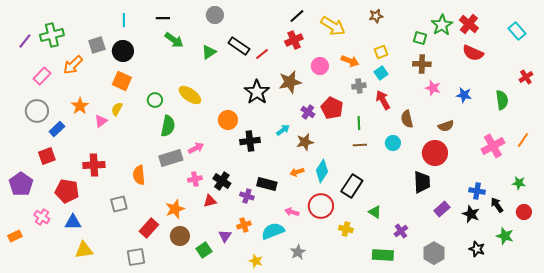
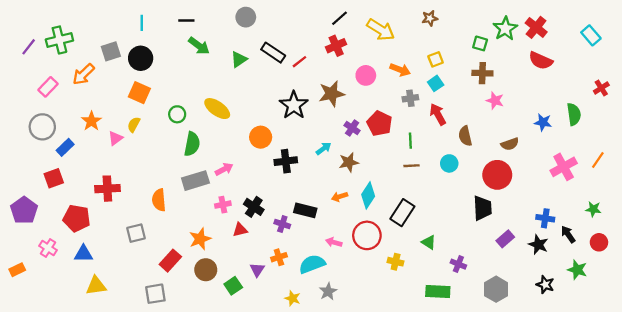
blue star: (464, 95) -> (543, 122), moved
purple cross: (401, 231) -> (458, 264), turned -32
gray star: (298, 252) -> (328, 291), moved

